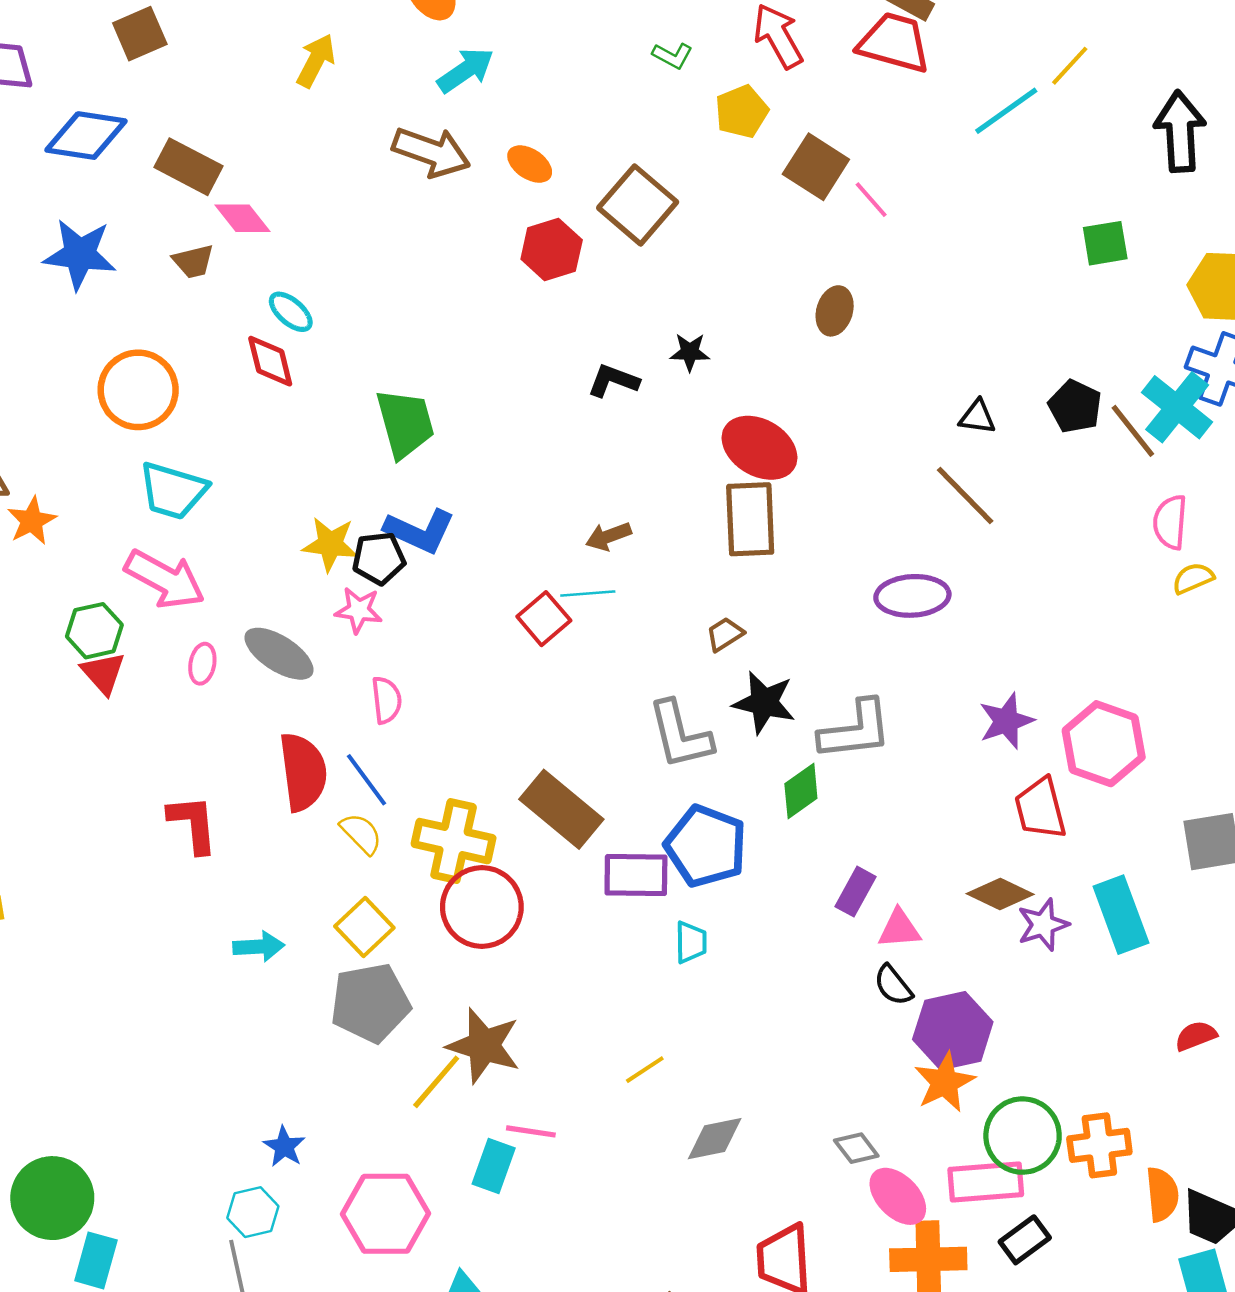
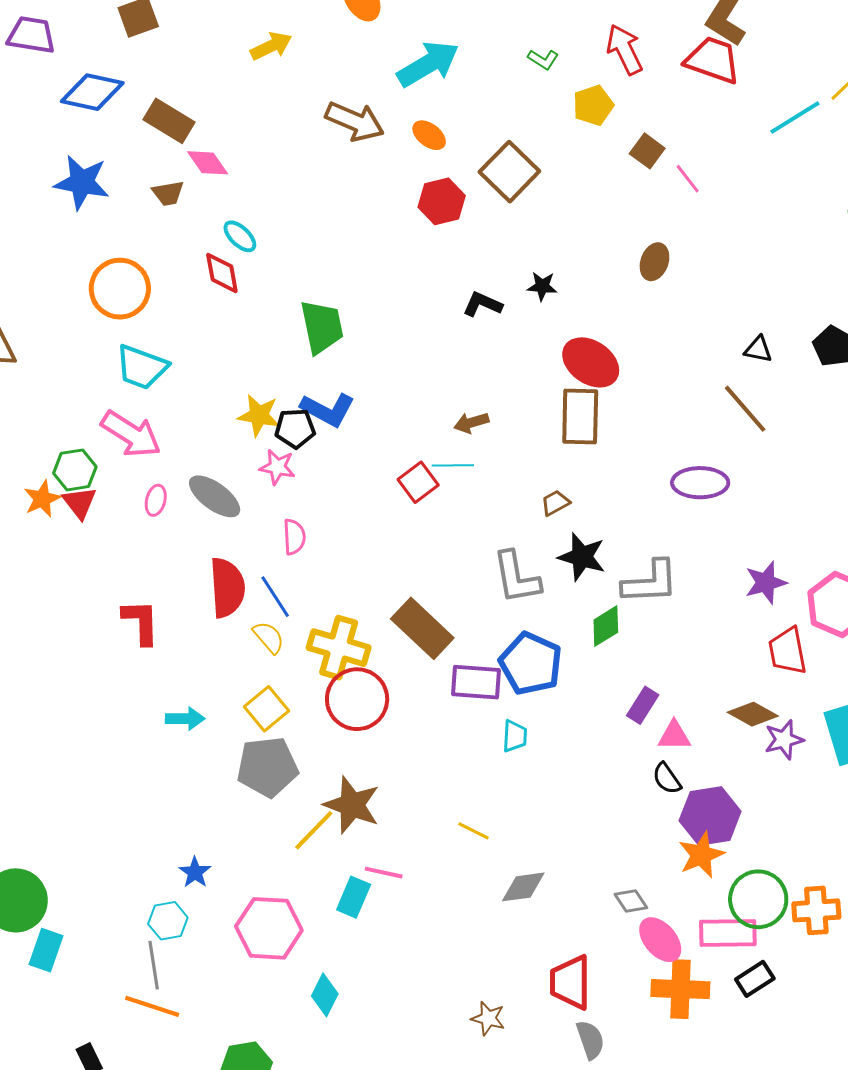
yellow arrow: (316, 61) -> (271, 46), turned 33
cyan arrow: (466, 70) -> (428, 64), moved, size x1.4
brown square: (816, 167) -> (647, 151), size x0.7
orange star: (32, 521) -> (42, 499), moved
yellow line: (645, 1070) -> (473, 831), turned 56

